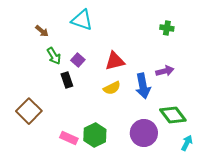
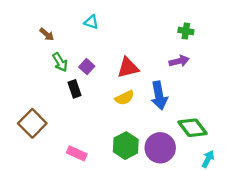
cyan triangle: (82, 20) -> (91, 22), size x0.6
purple arrow: (165, 71) -> (179, 61), moved
green hexagon: (95, 135) -> (126, 146), moved

